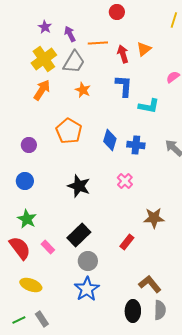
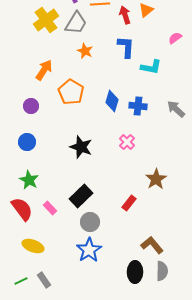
orange arrow: (42, 90) -> (44, 70), moved
brown star: (154, 218) -> (156, 179), turned -30

